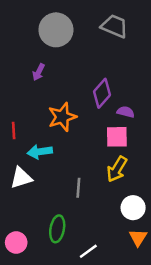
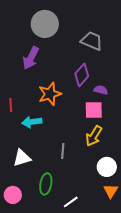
gray trapezoid: (114, 26) -> (92, 41), moved
purple arrow: (39, 72) -> (31, 58), size x1.6
white triangle: (21, 178) -> (22, 158), moved

